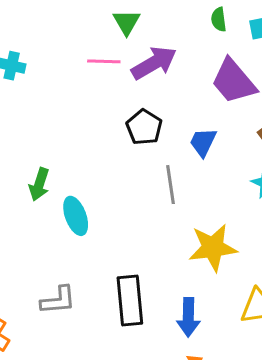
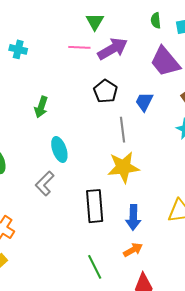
green arrow: (39, 184) -> (41, 107), moved
yellow star: (213, 248) -> (123, 167), moved
gray L-shape: (58, 300) -> (45, 184), moved, turned 140

